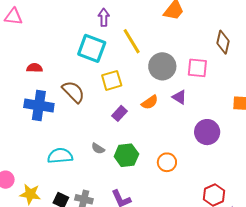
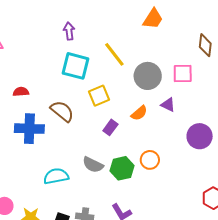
purple arrow: (104, 17) -> (69, 31), moved
gray semicircle: (98, 148) -> (93, 165), size x1.5
orange circle: (167, 162) -> (150, 160), moved

